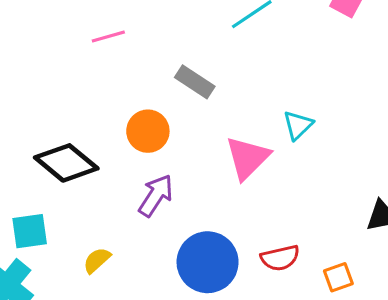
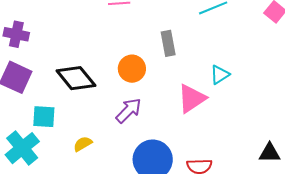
gray rectangle: (195, 82) -> (168, 43), turned 35
cyan triangle: (298, 125) -> (220, 75), moved

